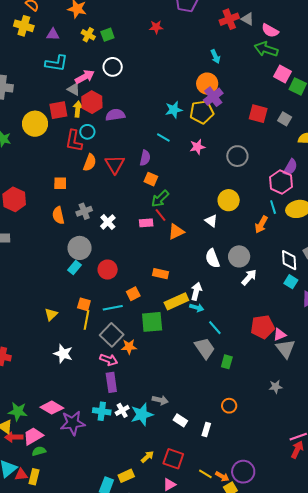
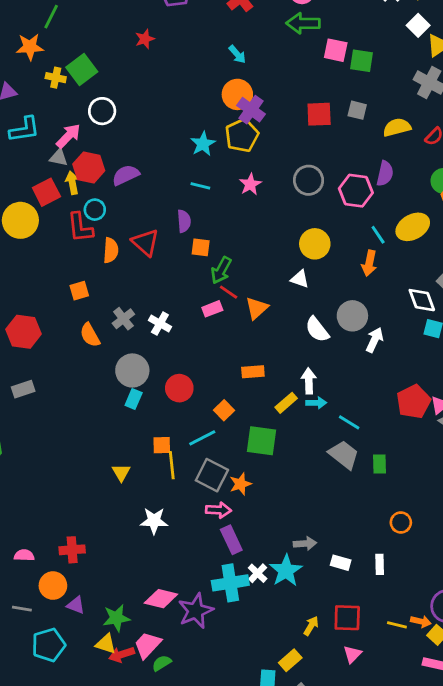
green square: (107, 35) -> (82, 70), size x1.5
pink hexagon: (281, 182) -> (356, 191), moved
yellow rectangle: (176, 301) -> (286, 403), size x0.7
green square: (152, 322) -> (261, 441), turned 30
cyan cross: (102, 411) -> (230, 583), size x1.4

